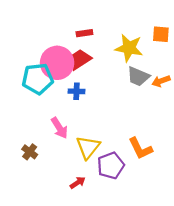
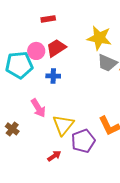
red rectangle: (84, 33) -> (48, 19), moved
pink circle: (57, 63) -> (36, 51), size x0.6

